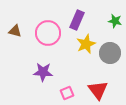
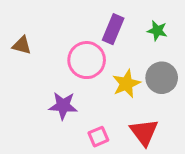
green star: (115, 21) -> (157, 31), moved
pink circle: (48, 33) -> (87, 60), moved
yellow star: (86, 44) -> (126, 84), moved

